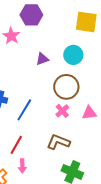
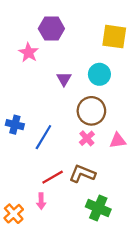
purple triangle: (42, 59) -> (64, 79), turned -40
red line: (16, 145) -> (53, 177), moved, turned 30

